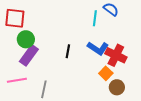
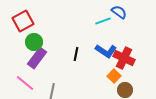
red square: (15, 18) -> (23, 21), turned -35
cyan line: (95, 18) -> (103, 21), turned 63
pink line: (17, 80) -> (25, 83), turned 48

